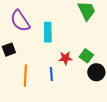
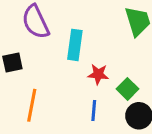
red star: (65, 58) -> (98, 74), moved
blue line: (51, 74) -> (94, 110), moved

